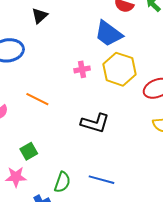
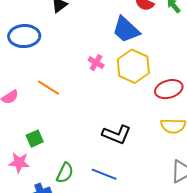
pink cross: (82, 69) -> (96, 63), turned 35
black L-shape: (95, 123) -> (117, 134), moved

